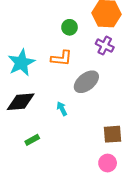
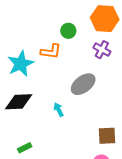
orange L-shape: (61, 58) -> (51, 51), moved
green rectangle: (32, 140) -> (25, 148), moved

